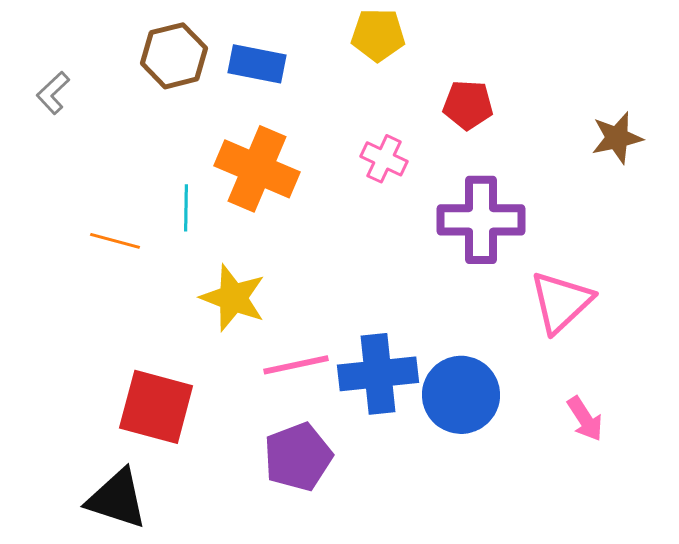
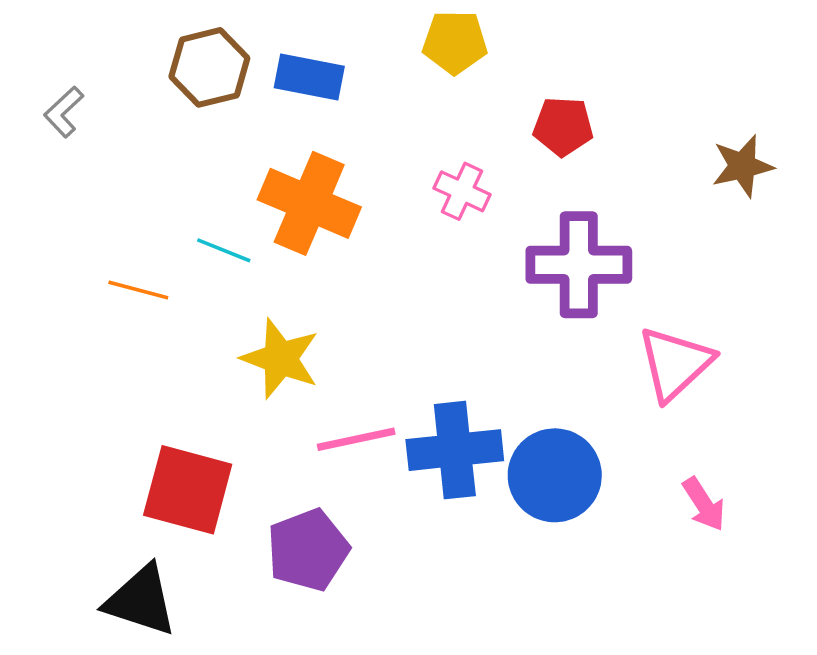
cyan line: (186, 208) -> (224, 250), turned -69
purple pentagon: (298, 457) -> (308, 550), moved

